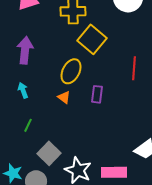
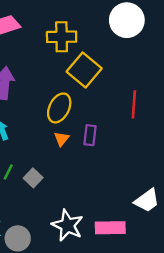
orange triangle: (64, 97) -> (62, 139), moved, turned 32
gray square: (49, 153) -> (33, 178), moved, size x0.7

